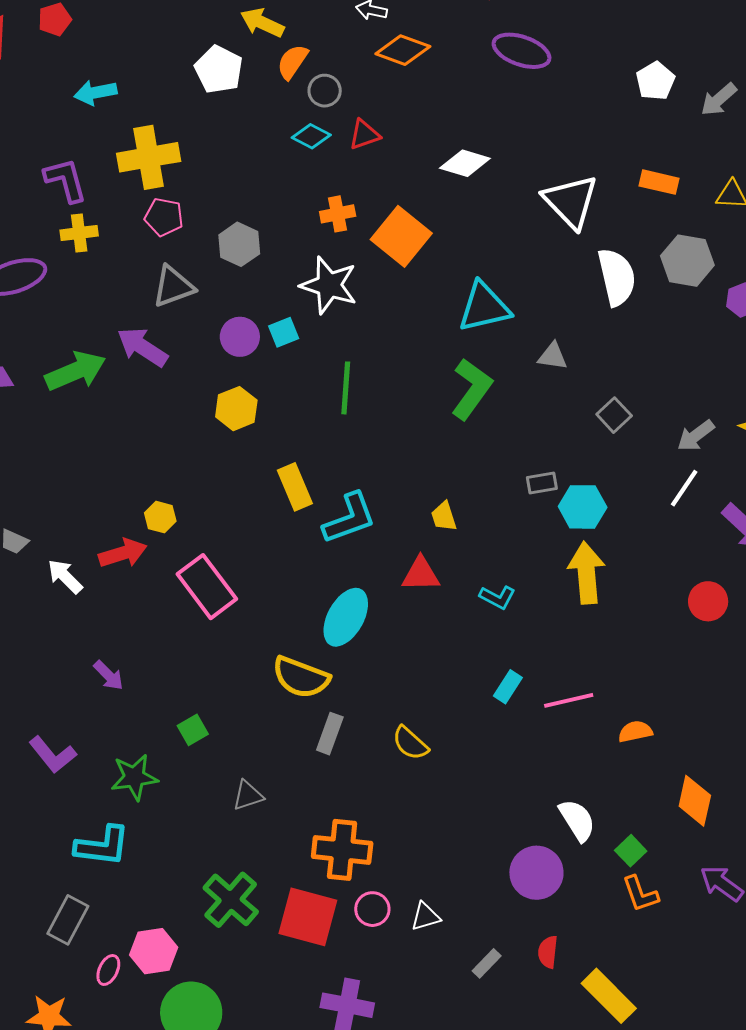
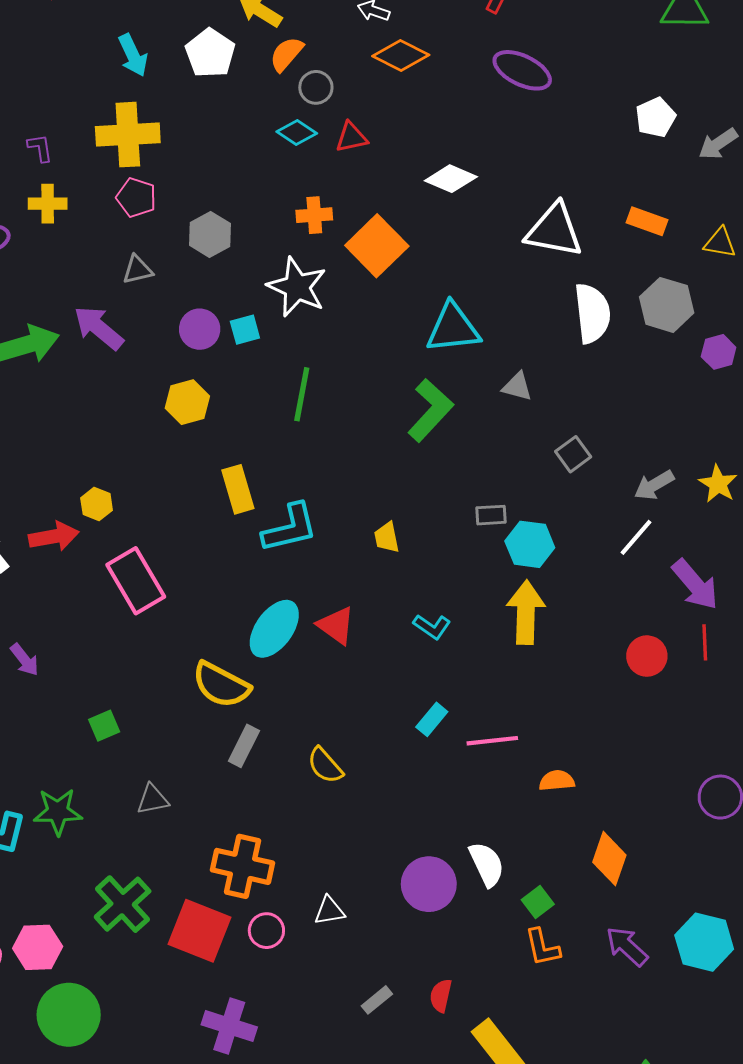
cyan arrow: (96, 93) -> (133, 55), moved, turned -111
purple L-shape: (66, 180) -> (40, 148), size x0.6
white triangle: (571, 201) -> (554, 230), turned -42
gray triangle: (173, 286) -> (137, 270), size x0.7
red triangle: (421, 574) -> (336, 625), moved, turned 30
green star: (134, 777) -> (58, 812), moved
purple circle: (536, 873) -> (429, 884), moved
white triangle: (425, 917) -> (330, 911), moved

